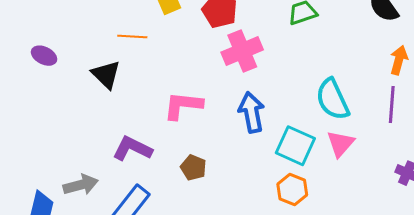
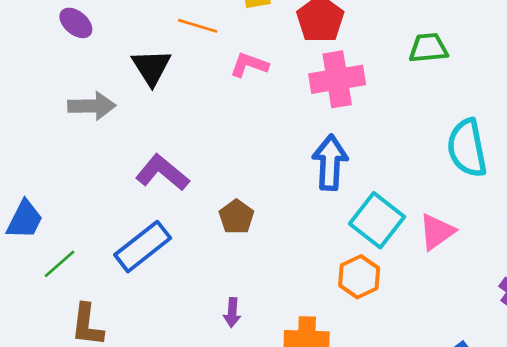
cyan semicircle: (332, 99) -> (467, 148), moved
pink L-shape: (183, 105) -> (249, 65), moved, size x0.7
gray arrow: (81, 185) -> (92, 106), moved

